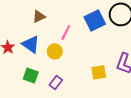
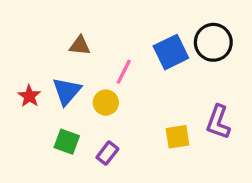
brown triangle: (39, 16) -> (80, 46), turned 32
blue triangle: (31, 44) -> (67, 91), turned 36

